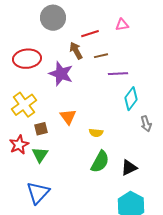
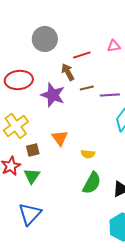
brown line: (101, 56) -> (87, 88), moved

